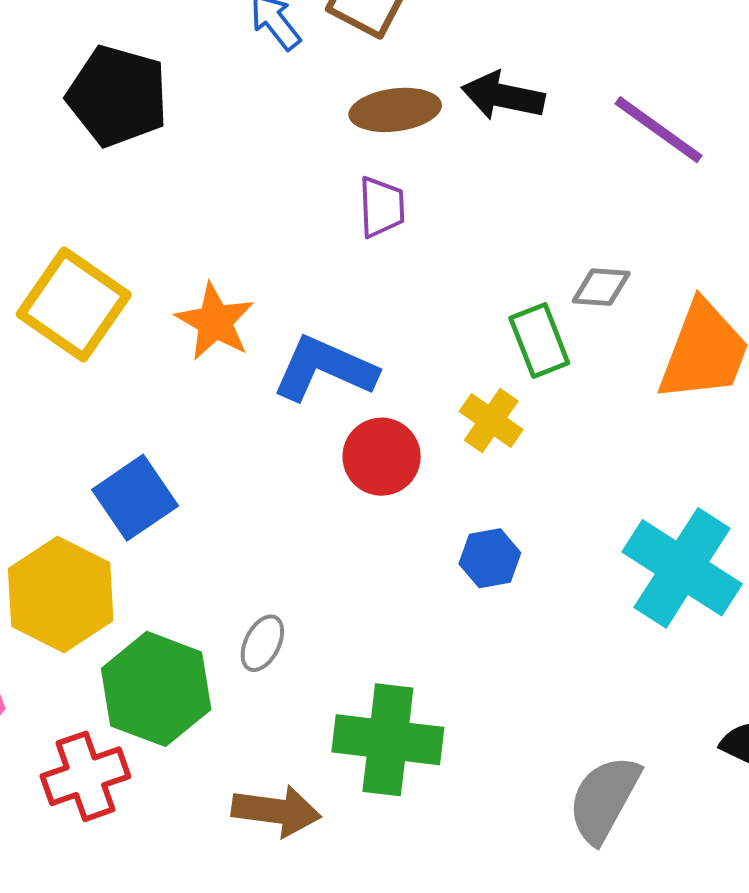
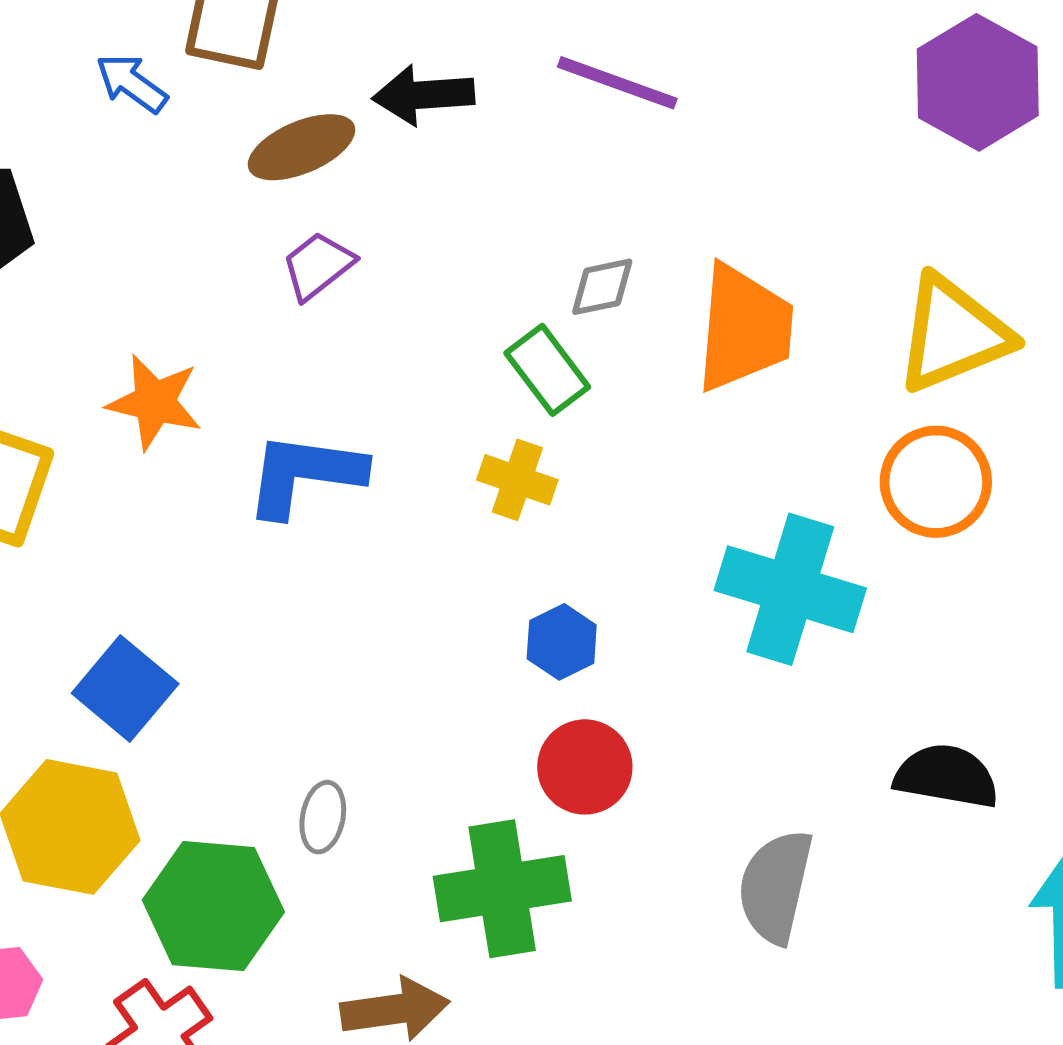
purple trapezoid: (382, 207) -> (318, 266), turned -110
orange star: (215, 322) -> (155, 402), moved
red circle: (382, 457) -> (585, 767), moved

